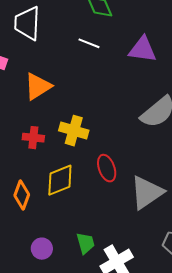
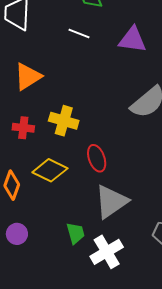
yellow diamond: (60, 180) -> (50, 170), turned 48
gray triangle: (147, 192) -> (111, 202), moved
purple circle: (42, 249) -> (17, 234), moved

